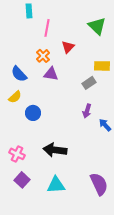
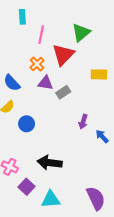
green triangle: (97, 26) -> (81, 33), moved, turned 36
red triangle: (68, 47) -> (63, 55), size x1.6
gray rectangle: (89, 83) -> (63, 92), moved
purple square: (22, 180) -> (27, 187), moved

